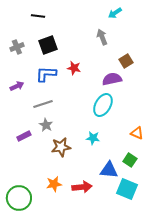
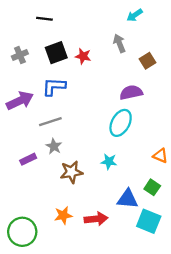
brown square: (126, 61) -> (148, 61), moved
red star: (74, 68) -> (83, 56), moved
purple arrow: (17, 86) -> (20, 101), size x1.6

